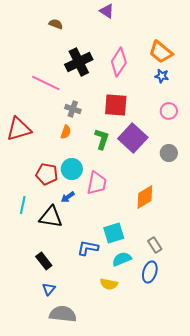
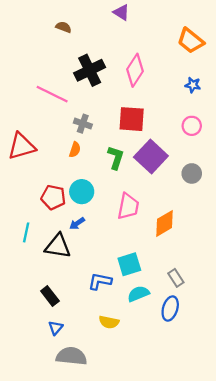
orange trapezoid: (161, 52) -> (191, 41), moved
blue star: (162, 76) -> (193, 85), moved
pink trapezoid: (97, 183) -> (128, 206), moved
yellow semicircle: (109, 284) -> (109, 322), moved

